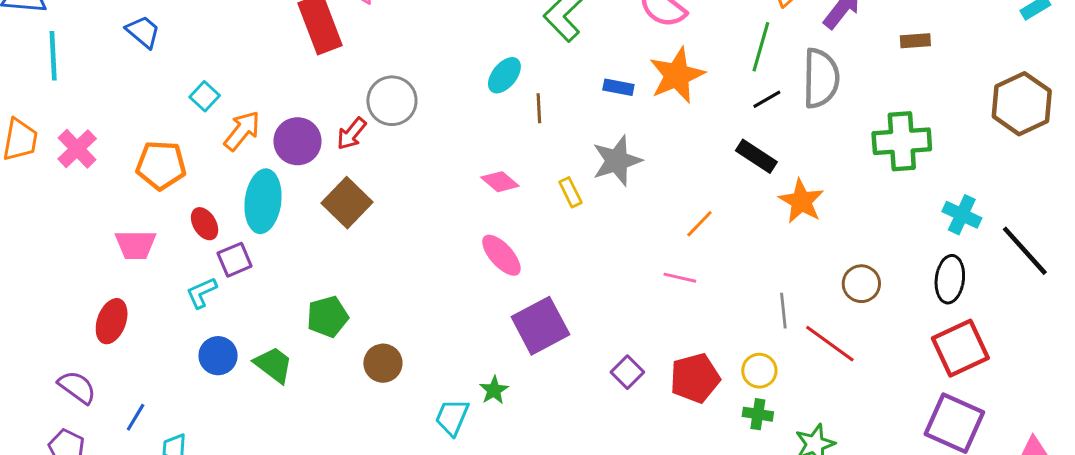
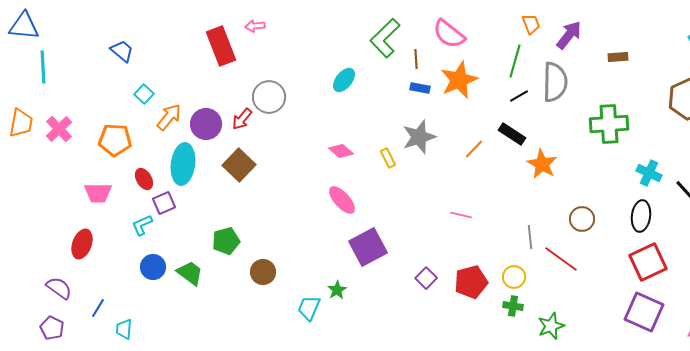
blue trapezoid: (143, 32) -> (122, 51), moved
brown line: (539, 108) -> (416, 59), moved
orange line: (699, 224) -> (474, 149), moved

